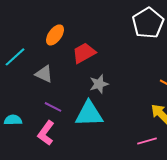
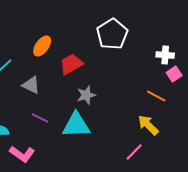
white pentagon: (148, 23) -> (112, 34), moved
pink L-shape: (46, 133) -> (22, 154), moved, turned -90
pink line: (147, 141) -> (134, 152), turned -30

